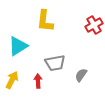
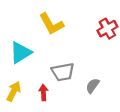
yellow L-shape: (45, 21) -> (51, 24), turned -35

